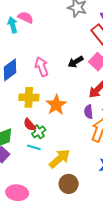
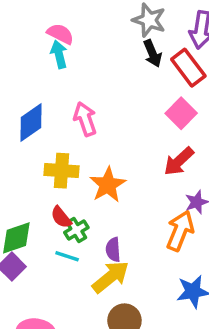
cyan arrow: (13, 25) -> (59, 54), moved
black arrow: (76, 62) -> (152, 53), moved, turned -84
purple semicircle: (89, 112) -> (113, 250), moved

